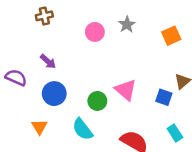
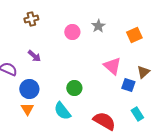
pink triangle: (126, 90) -> (112, 66), moved
blue circle: (54, 94) -> (29, 89), moved

